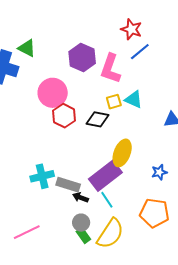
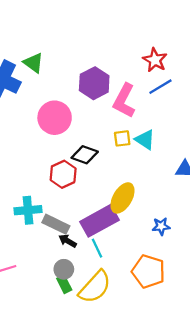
red hexagon: (64, 116) -> (63, 174), moved
black diamond: (98, 119) -> (85, 155), moved

